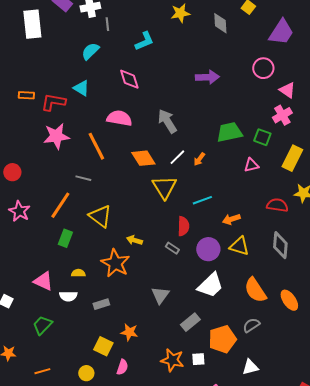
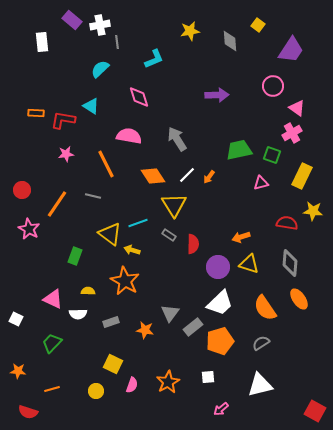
white rectangle: (32, 24) -> (42, 42), size x0.7
pink star: (56, 136) -> (66, 154), size x0.6
cyan line: (202, 200) -> (138, 223), moved
orange line: (60, 205) -> (57, 204), moved
yellow arrow: (134, 240) -> (132, 250), moved
gray rectangle: (172, 248) -> (169, 235), moved
orange ellipse: (289, 300) -> (299, 299), moved
gray rectangle: (190, 322) -> (193, 327), moved
orange star: (129, 332) -> (145, 330), moved
orange pentagon: (222, 339) -> (220, 341), moved
orange star: (172, 360) -> (168, 382), moved, turned 30
white triangle: (250, 367) -> (260, 385), size x1.5

